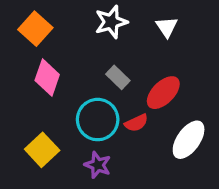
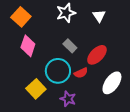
yellow square: (42, 150) -> (36, 89), moved
purple star: (98, 165) -> (68, 99), moved

